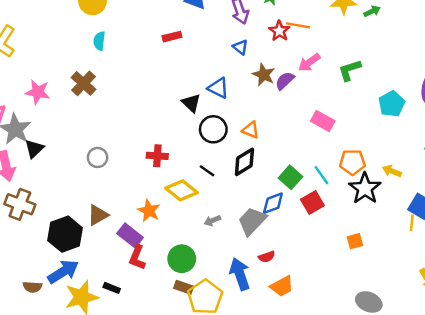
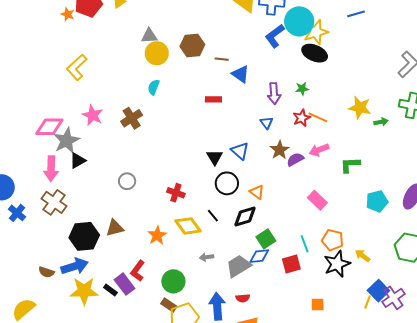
green square: (290, 177) -> (266, 239), moved
purple rectangle: (130, 236) -> (124, 284), moved

